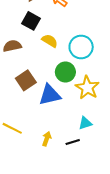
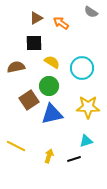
black square: (31, 21) -> (34, 43), turned -30
green circle: (65, 72) -> (49, 86), moved
yellow star: (87, 88) -> (88, 107), turned -30

